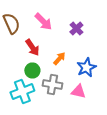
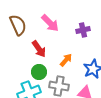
purple cross: (76, 28) -> (83, 30), turned 32

